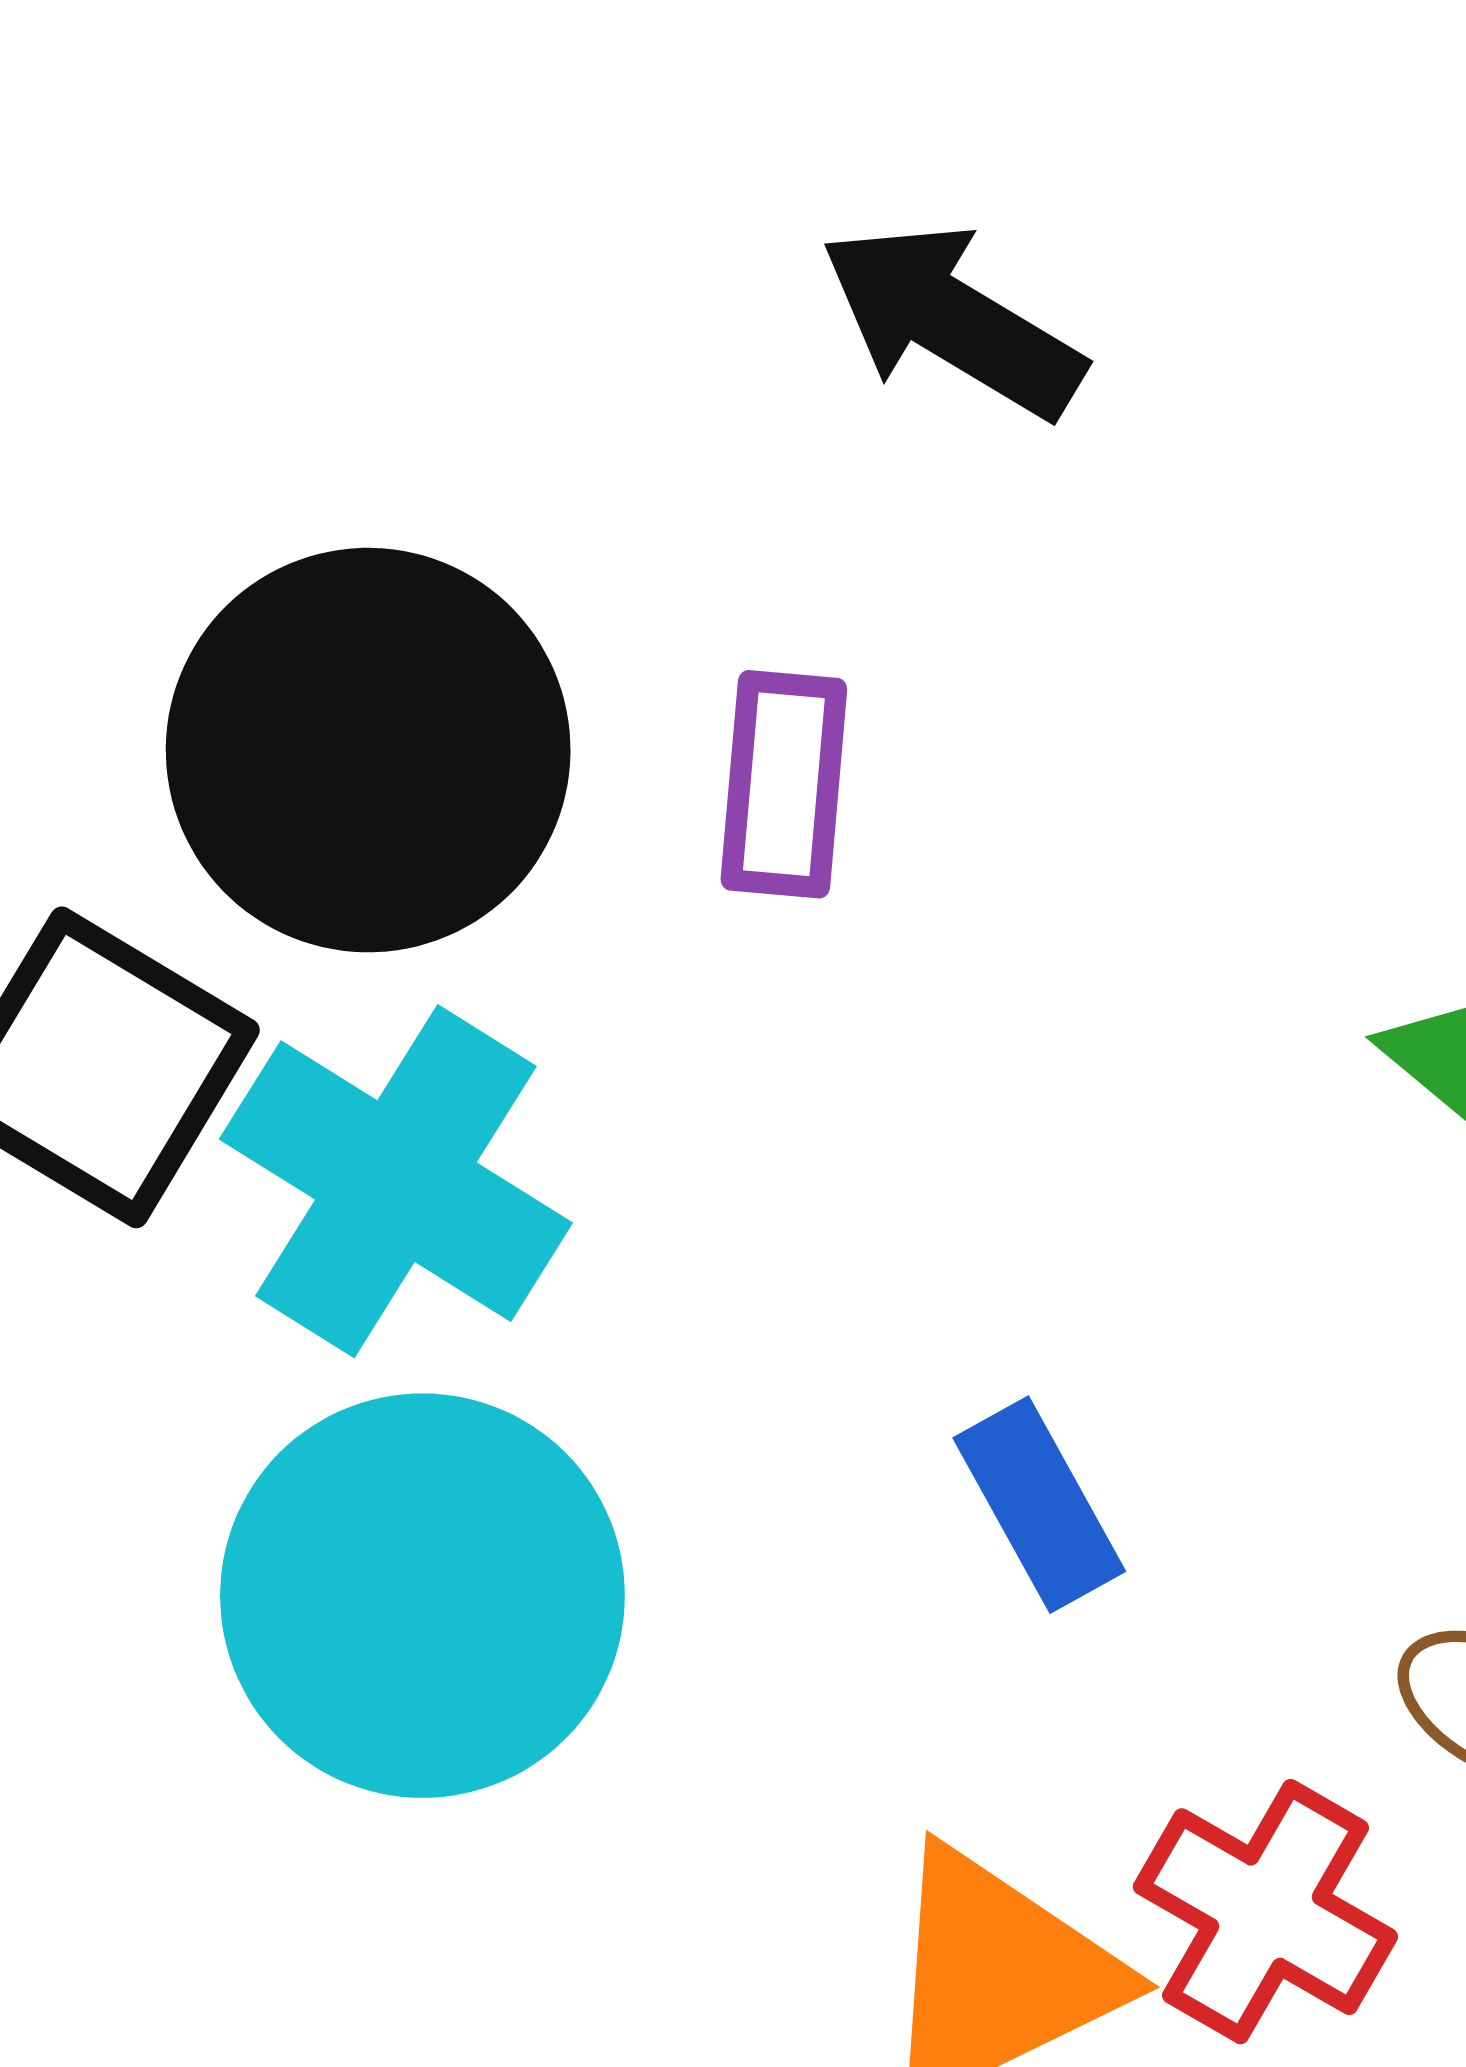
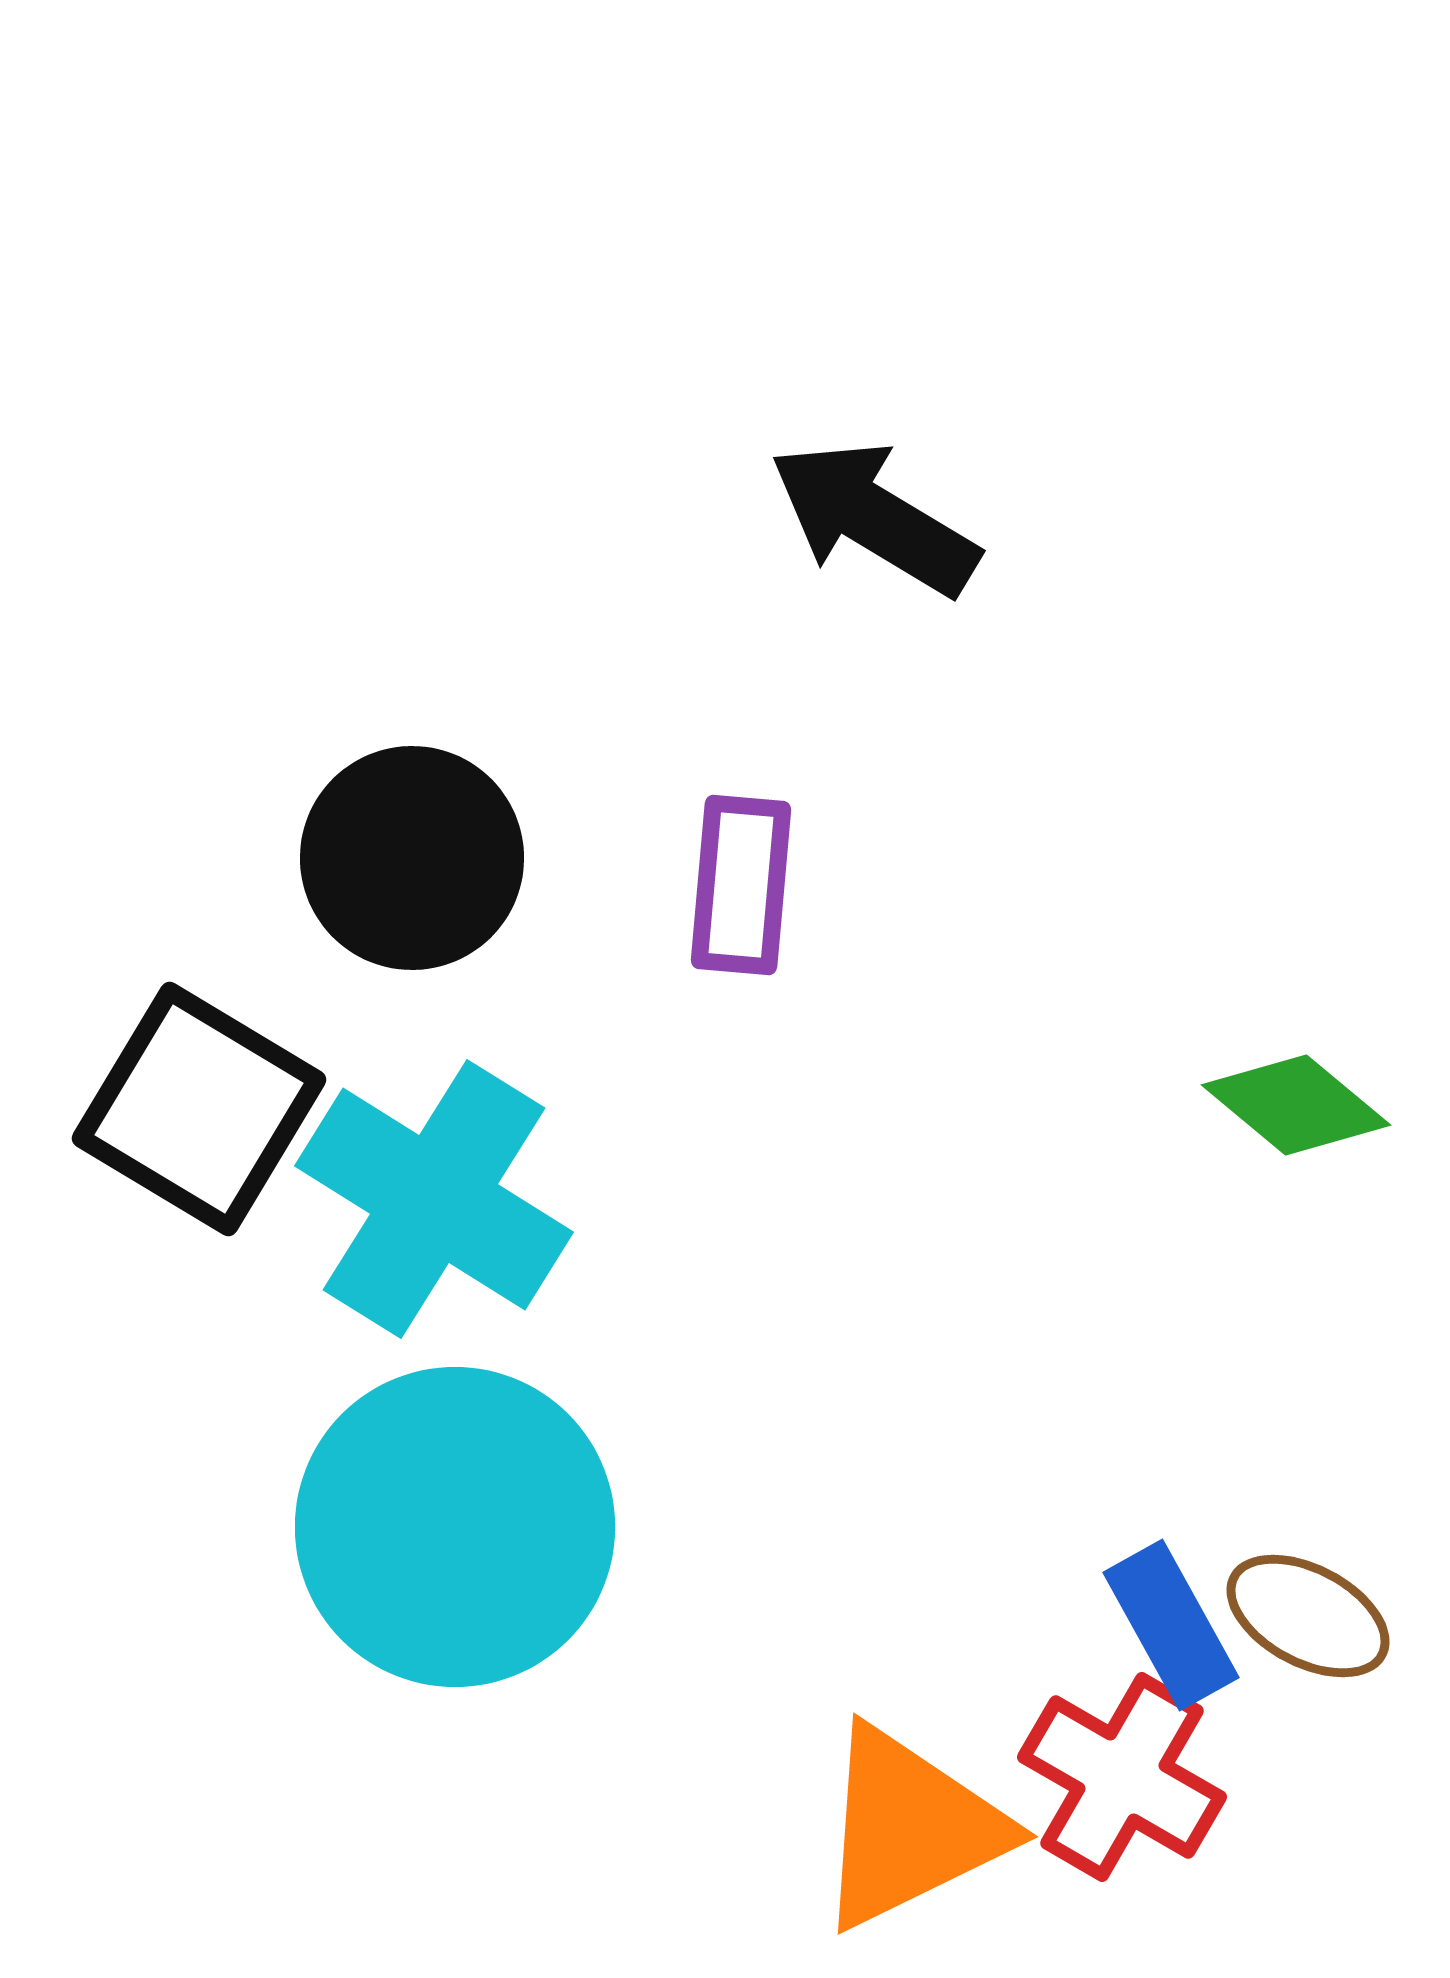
black circle: (368, 750) -> (412, 858), size x0.7
blue rectangle: (1039, 1505) -> (1171, 1625), moved

